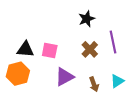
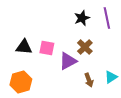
purple line: (113, 42) -> (107, 18), moved
orange hexagon: (18, 74) -> (21, 82), moved
purple triangle: (64, 77) -> (68, 61), moved

